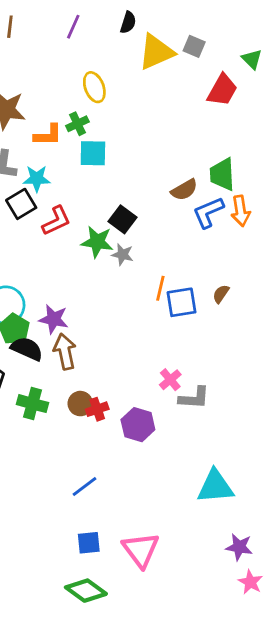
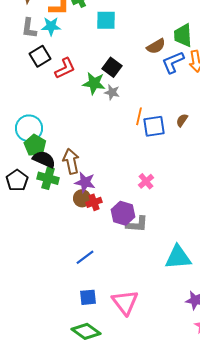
cyan square: (93, 153) -> (106, 20), moved
cyan star: (37, 179) -> (51, 26), moved
purple star: (54, 319) -> (85, 182), moved
gray L-shape: (194, 398) -> (137, 224), moved
green cross: (32, 404) -> (48, 178), moved

